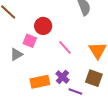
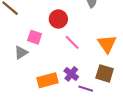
red circle: (43, 26) -> (58, 19), moved

